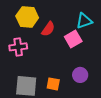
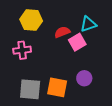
red semicircle: (48, 29) -> (62, 32), moved, turned -147
orange square: (53, 84) -> (57, 87), size x1.5

